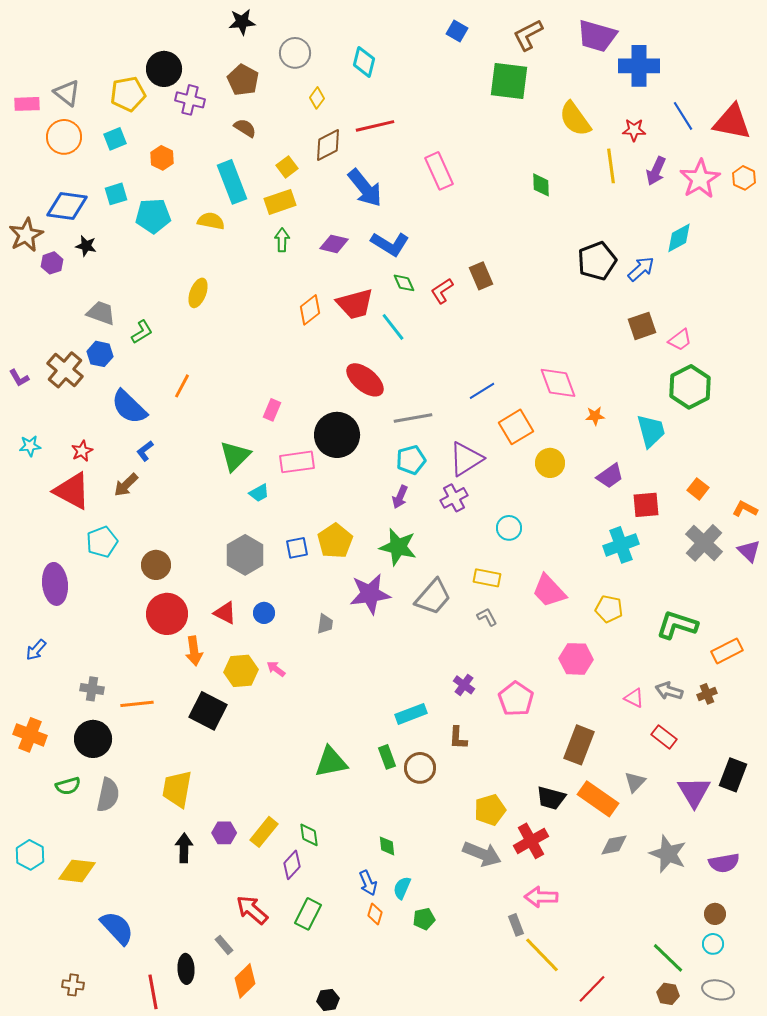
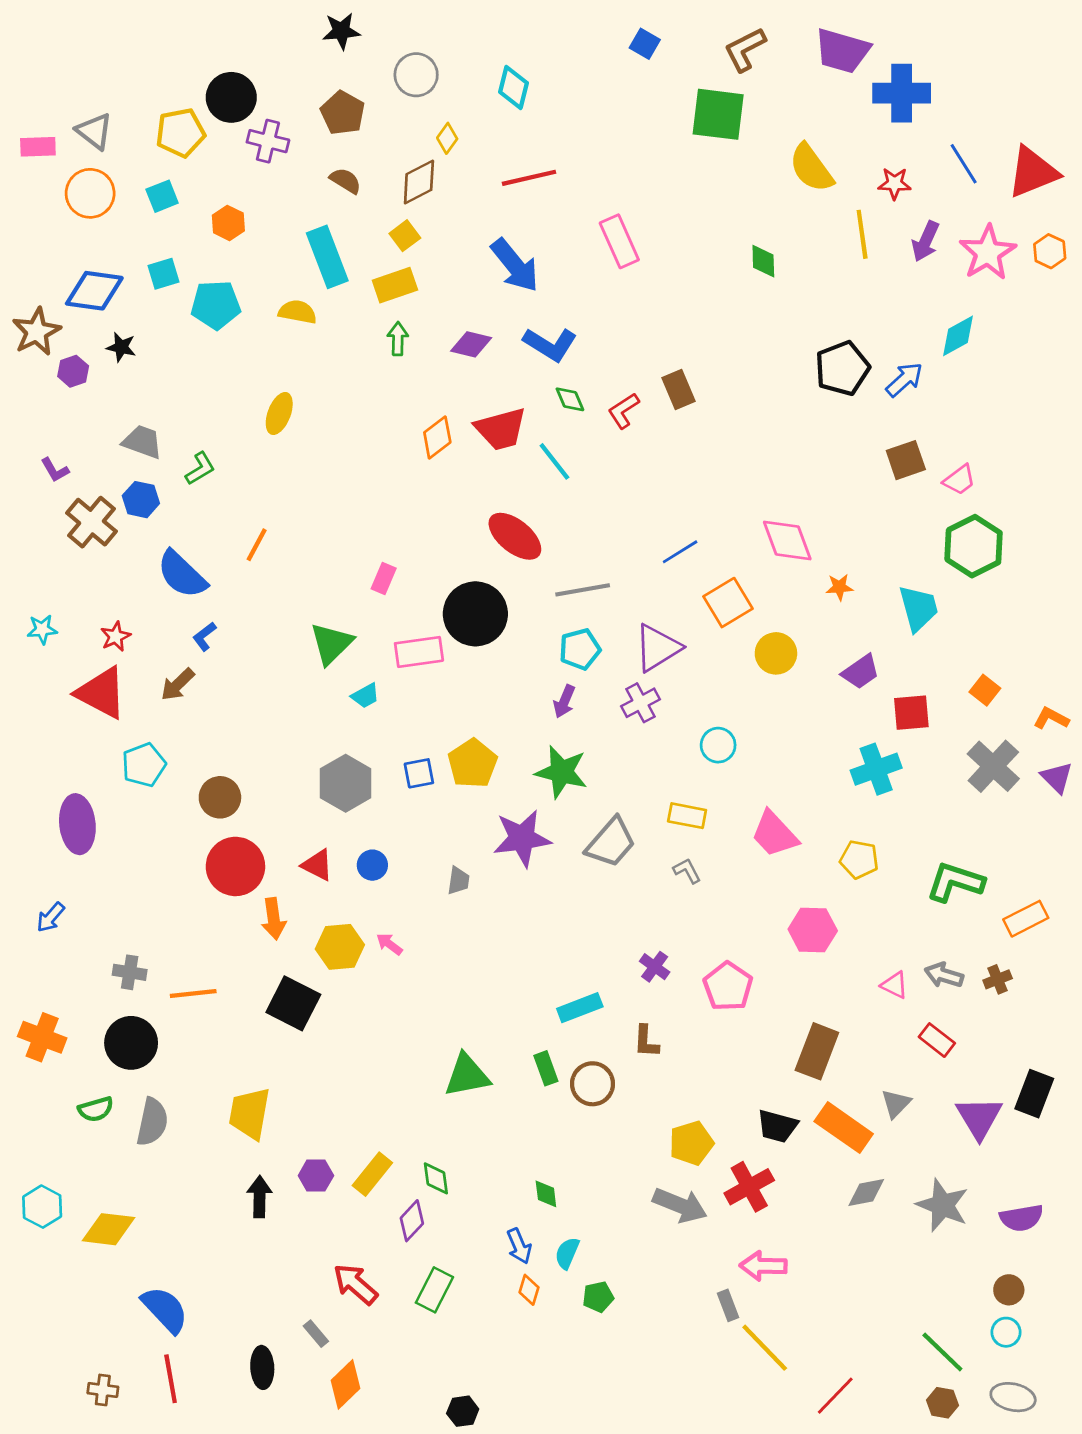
red triangle: (732, 122) -> (1033, 172), turned -33
brown diamond: (328, 145) -> (419, 182), moved
purple L-shape: (19, 378) -> (55, 470), moved
red line: (153, 992) -> (171, 1379), moved

